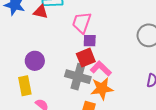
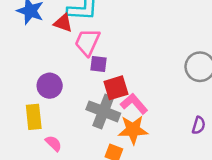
pink trapezoid: (82, 23) -> (87, 42), moved
purple square: (90, 41) -> (99, 64), moved

